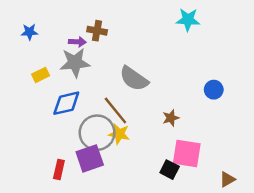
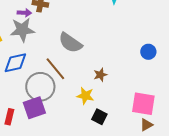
blue circle: (214, 90) -> (148, 52), moved
yellow star: (119, 134) -> (85, 96), moved
pink square: (187, 154) -> (143, 104), moved

